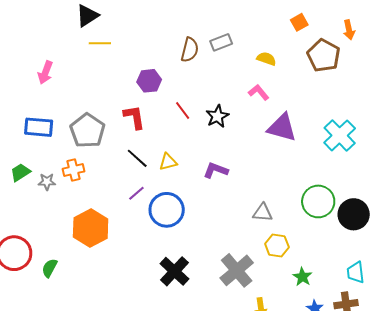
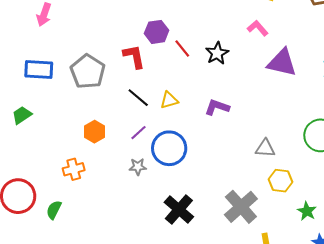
purple hexagon: (149, 81) -> (157, 32), moved
orange cross: (73, 170) -> (74, 169), moved
gray star: (47, 182) -> (138, 167), moved
orange hexagon: (91, 228) -> (94, 132), moved, size x0.6

